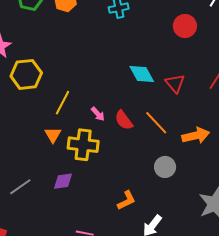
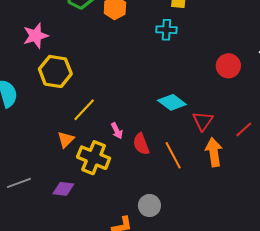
cyan diamond: (142, 74) -> (172, 102), turned -40
orange arrow: (196, 135) -> (214, 152), moved, turned -100
gray circle: (165, 167) -> (149, 206), moved

